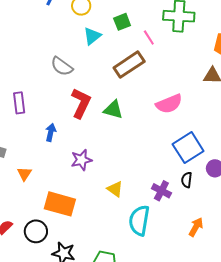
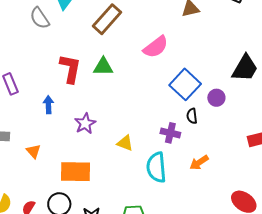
gray semicircle: (62, 66) -> (40, 18), moved, turned 35
orange arrow: (196, 227) -> (199, 163), moved, turned -138

